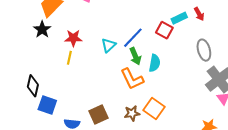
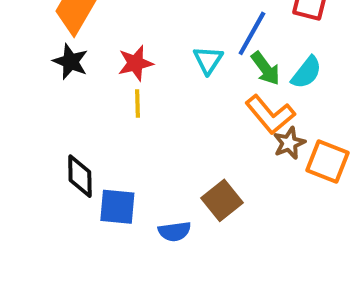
cyan semicircle: (155, 63) -> (306, 72), turned 42
brown star: (132, 113) -> (289, 143), moved

